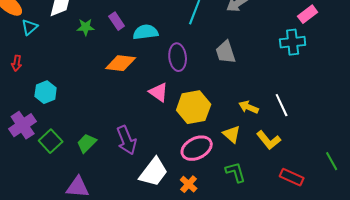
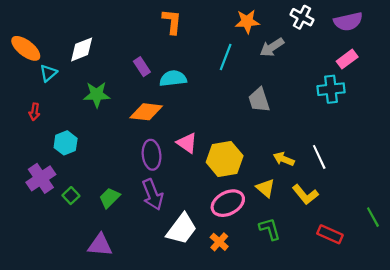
green star: (86, 27) -> (97, 95), moved, size x1.4
purple ellipse: (178, 57) -> (152, 155), moved
green square: (51, 141) -> (71, 196), size x0.7

